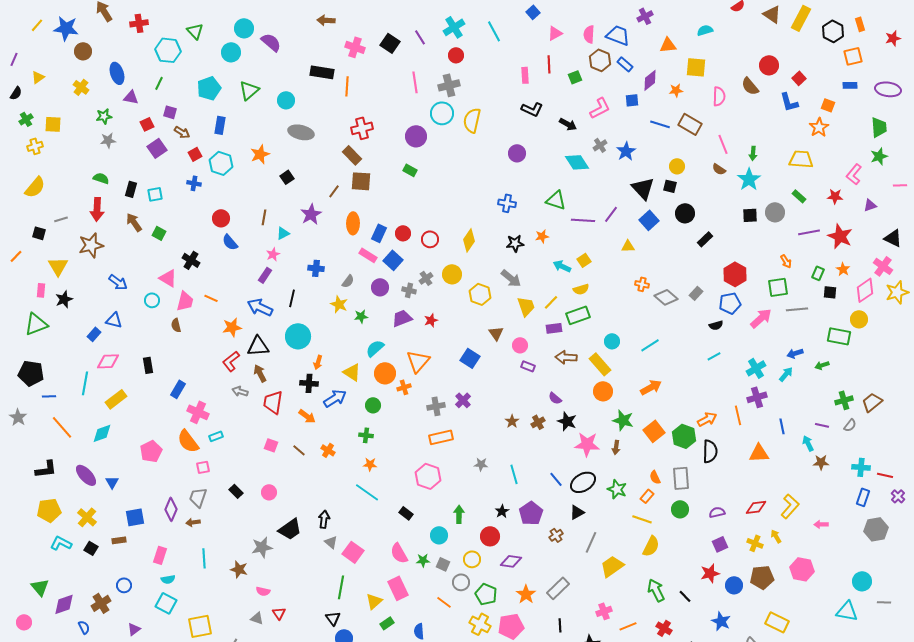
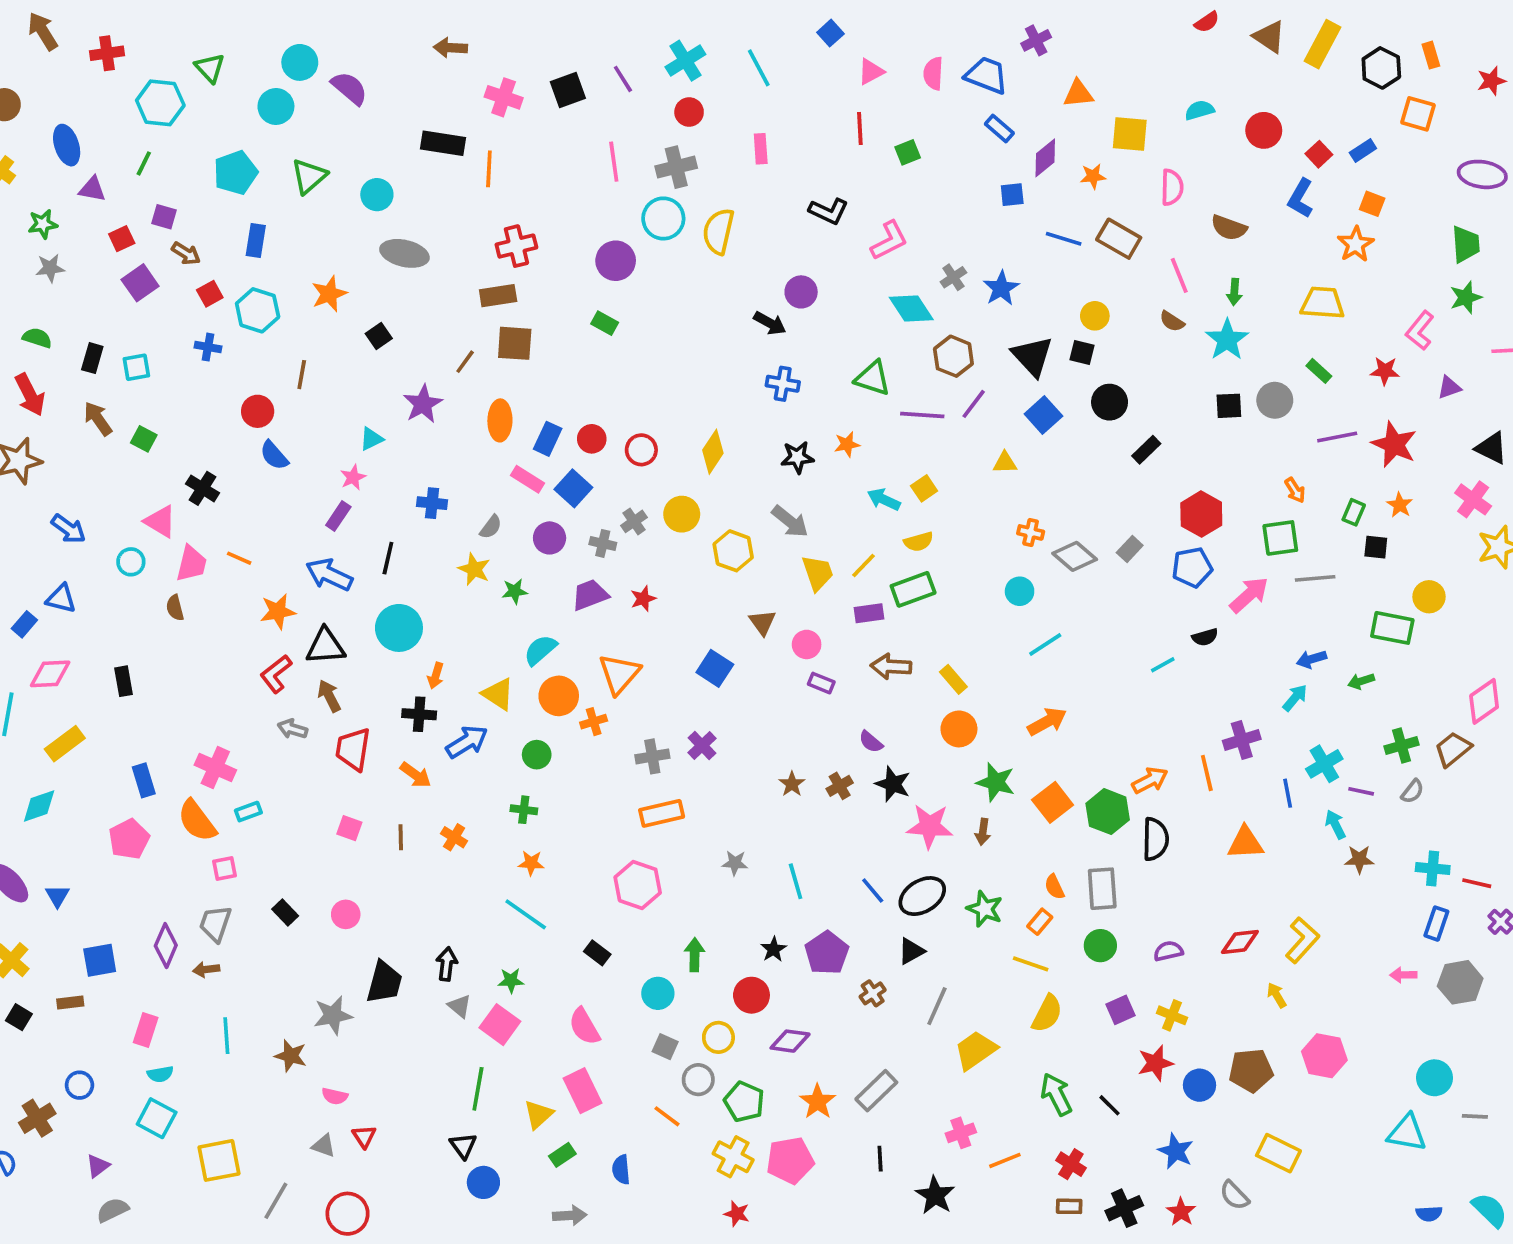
cyan semicircle: (705, 30) -> (1199, 110), moved
black square: (390, 43) -> (568, 90), turned 36
orange square: (853, 56) -> (1418, 114), turned 30
brown hexagon: (600, 60) -> (953, 356), moved
pink rectangle: (525, 75) -> (761, 149), moved
blue rectangle: (850, 85) -> (1363, 151), moved, turned -32
brown semicircle: (750, 86) -> (1229, 228), moved, turned -30
blue L-shape: (789, 102) -> (1300, 198), turned 45
pink L-shape: (600, 108) -> (889, 241), moved
black arrow: (568, 124) -> (770, 323), moved
brown rectangle: (352, 155) -> (498, 296), turned -54
red arrow: (97, 209) -> (30, 395), turned -30
brown line: (264, 217) -> (302, 375), moved
pink diamond: (865, 290) -> (1484, 701), moved
black semicircle: (716, 325) -> (1205, 637), moved
cyan circle: (612, 341) -> (1020, 591), moved
yellow rectangle: (600, 364) -> (953, 679), size x0.7
cyan cross: (756, 368) -> (1324, 764), moved
blue rectangle: (178, 389) -> (144, 780), moved, turned -48
brown line: (299, 450) -> (401, 837), turned 48
pink arrow: (821, 524) -> (1403, 975), moved
black trapezoid: (290, 529) -> (384, 982), turned -40
yellow cross: (755, 543) -> (1172, 1015), moved
purple square: (720, 544) -> (1121, 1010), moved
green star: (423, 560) -> (511, 980), moved

